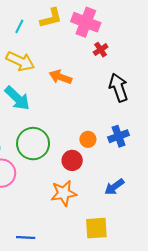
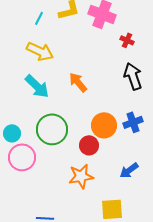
red cross: (101, 50) -> (127, 40), moved, turned -32
orange arrow: (60, 77) -> (78, 82), moved, turned 30
orange circle: (88, 139) -> (104, 125), size x1.6

